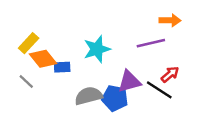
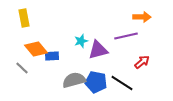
yellow rectangle: (29, 43) -> (24, 18), moved, turned -54
cyan star: (97, 49) -> (81, 41), size x0.6
purple triangle: (129, 81) -> (98, 50), moved
black line: (159, 90) -> (122, 83), moved

